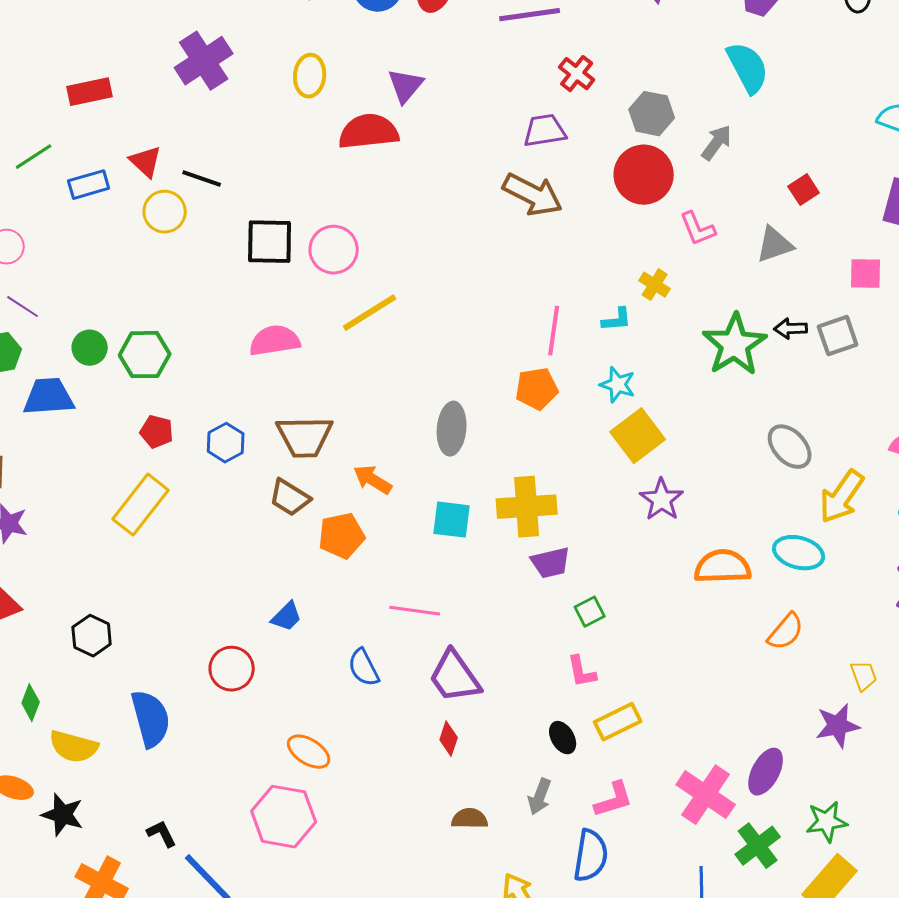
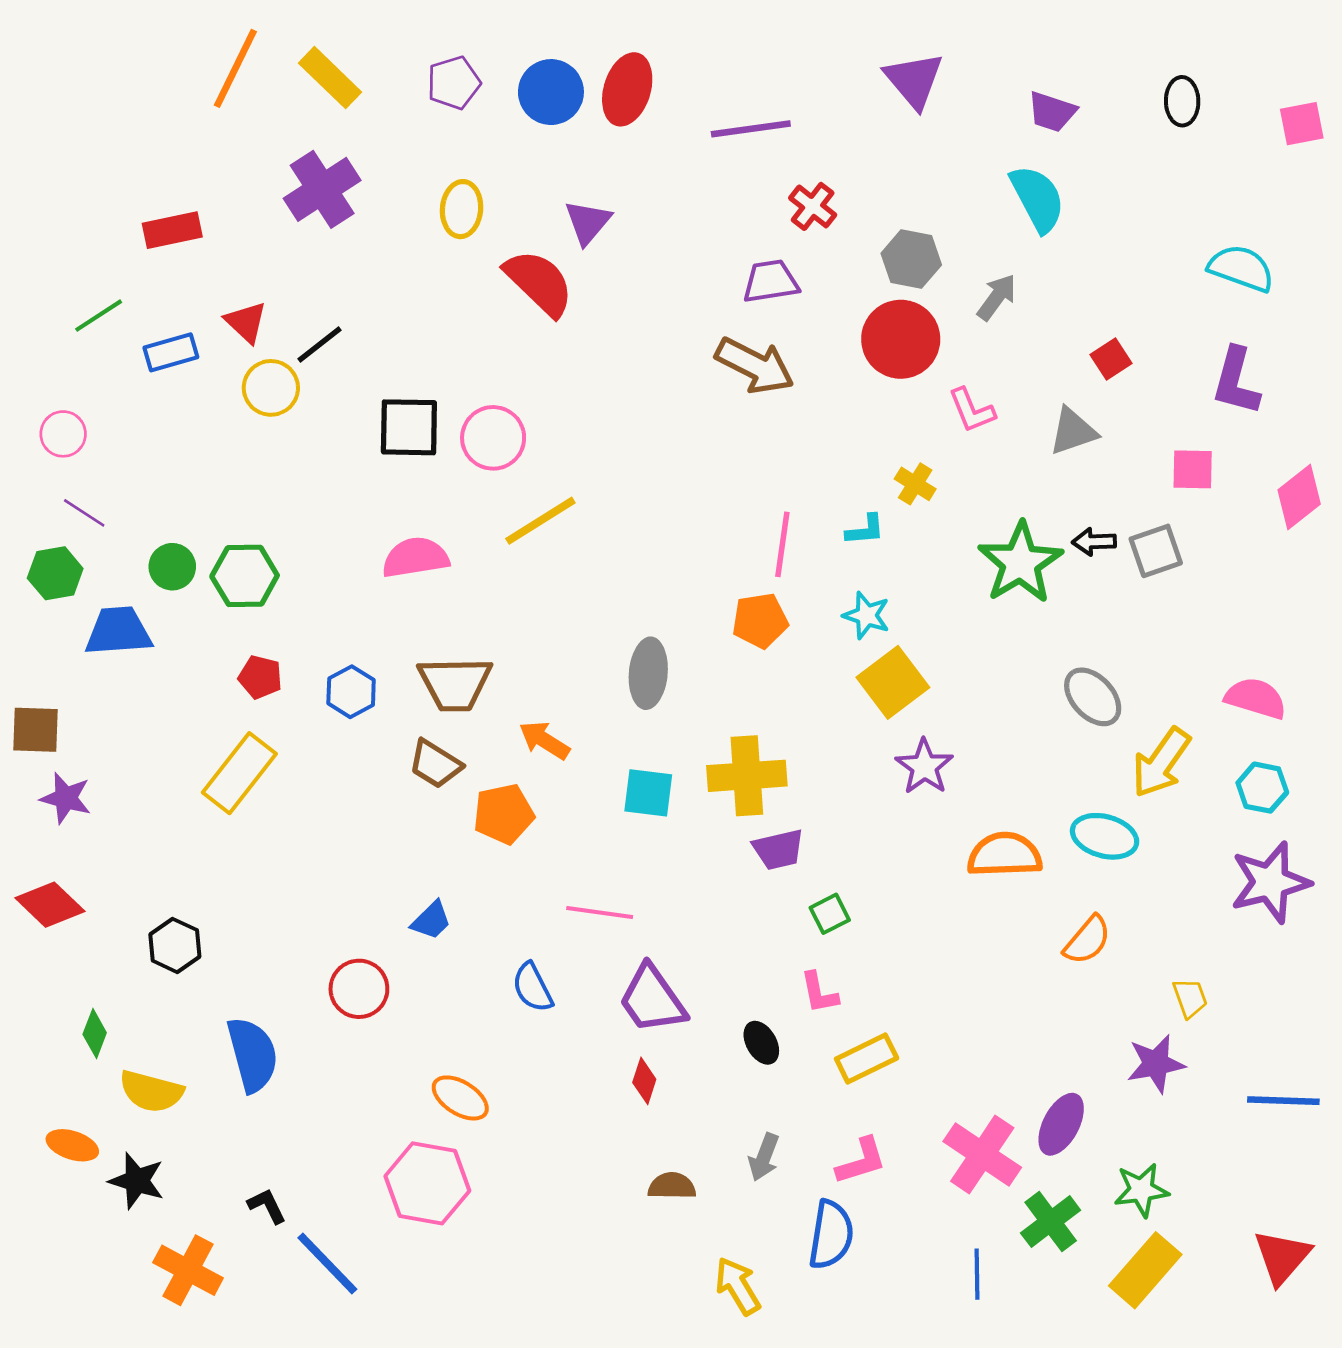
red semicircle: (369, 132) -> (539, 283), turned 50
black line: (202, 179) -> (320, 344), turned -57
black ellipse: (563, 738) -> (761, 1043), moved

